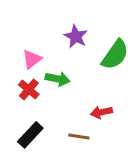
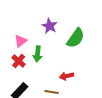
green arrow: (58, 79) -> (38, 54), turned 84

